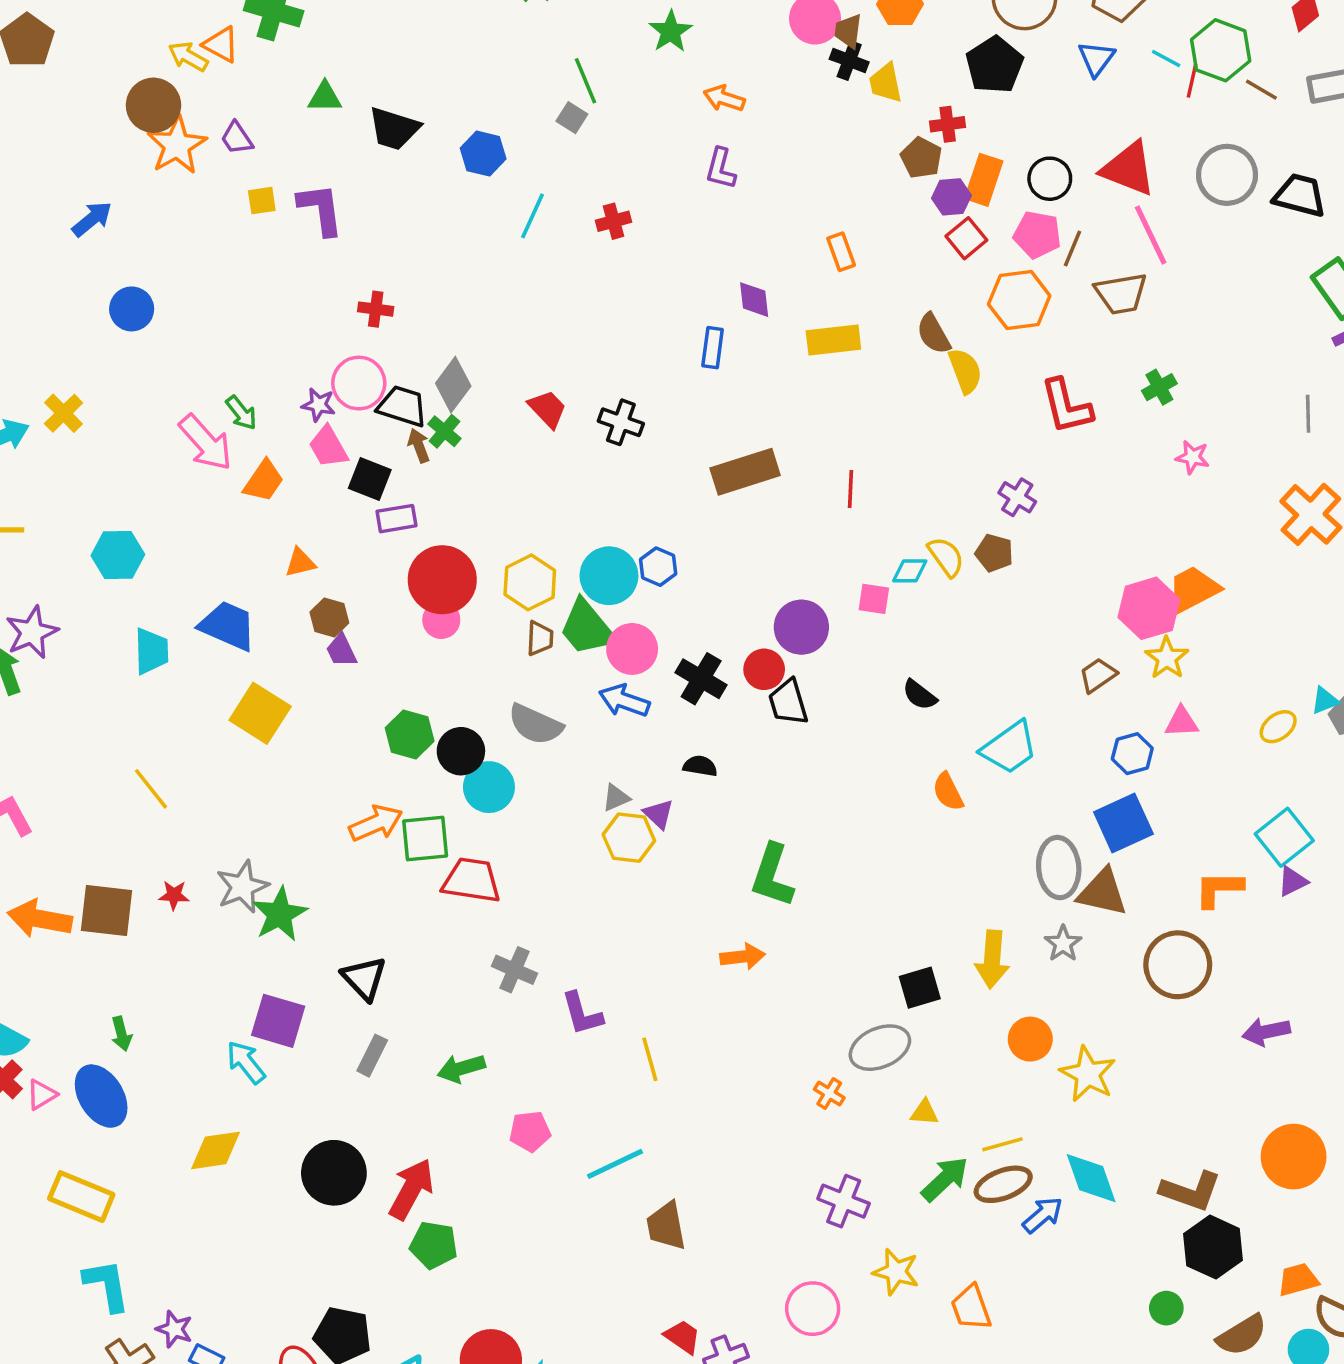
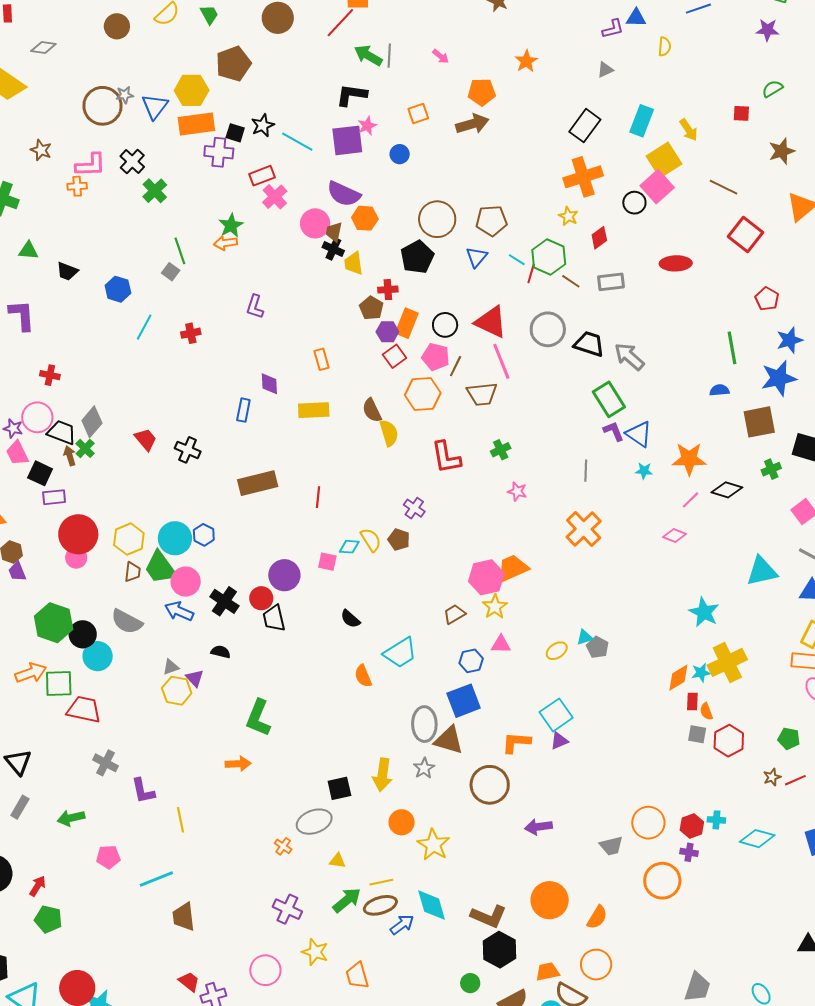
orange arrow: (724, 98) -> (225, 243), moved, turned -30
black trapezoid: (394, 129) -> (67, 271), size x0.7
green hexagon: (410, 734) -> (54, 623), size x1.4
red arrow: (411, 1189) -> (38, 886), size x0.6

